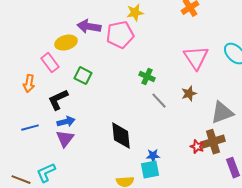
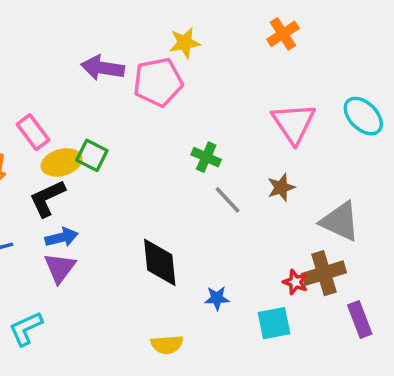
yellow ellipse: (66, 43) -> (62, 162), moved
gray triangle: (222, 113) -> (340, 221), turned 45
cyan square: (150, 170) -> (274, 323), moved

